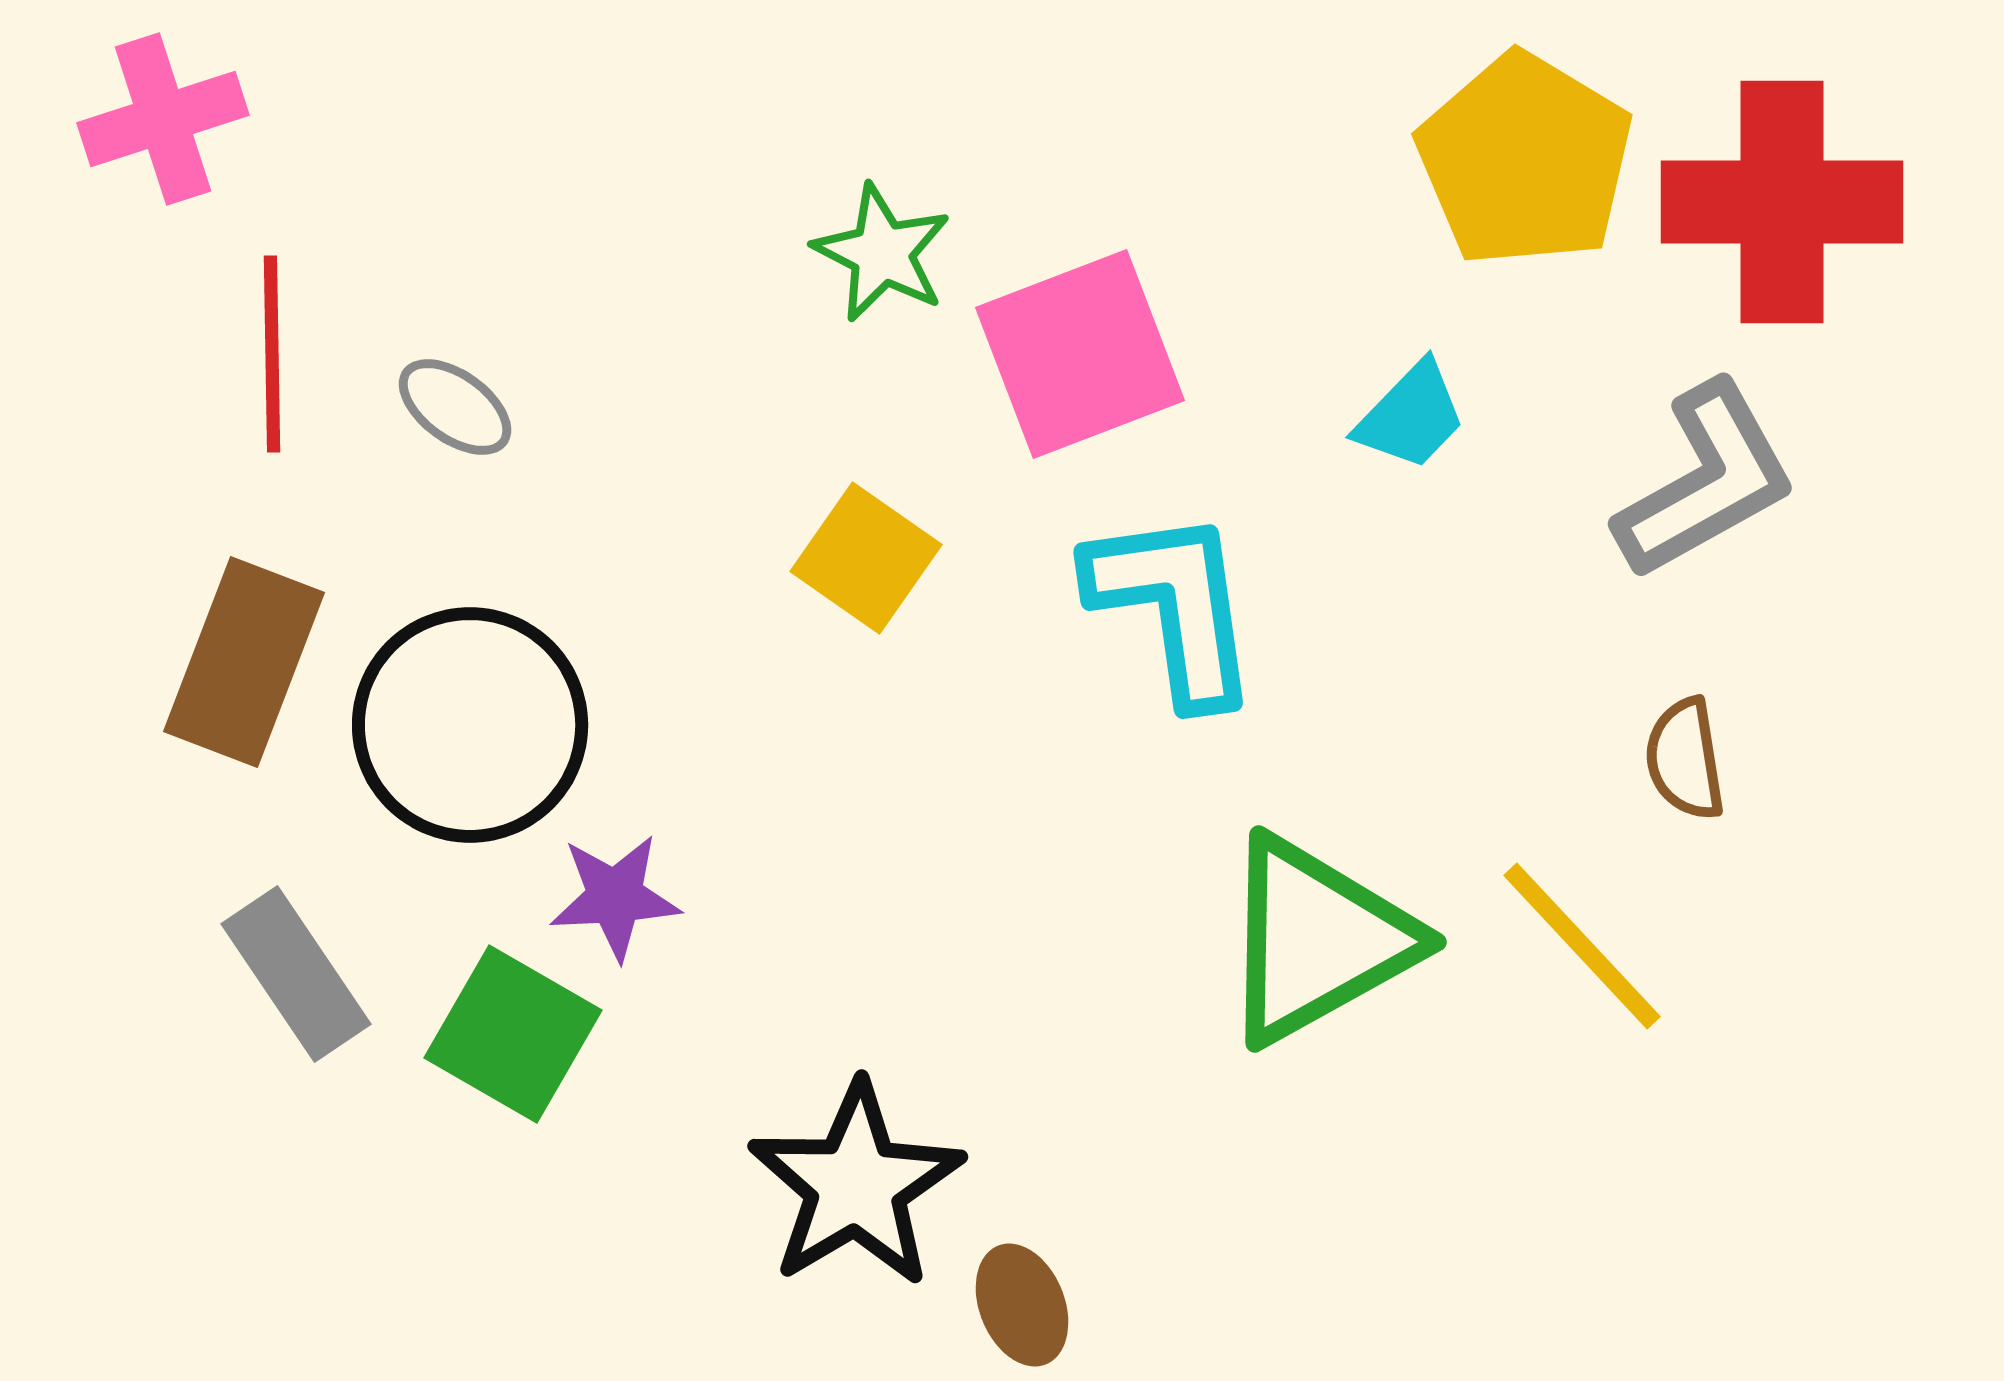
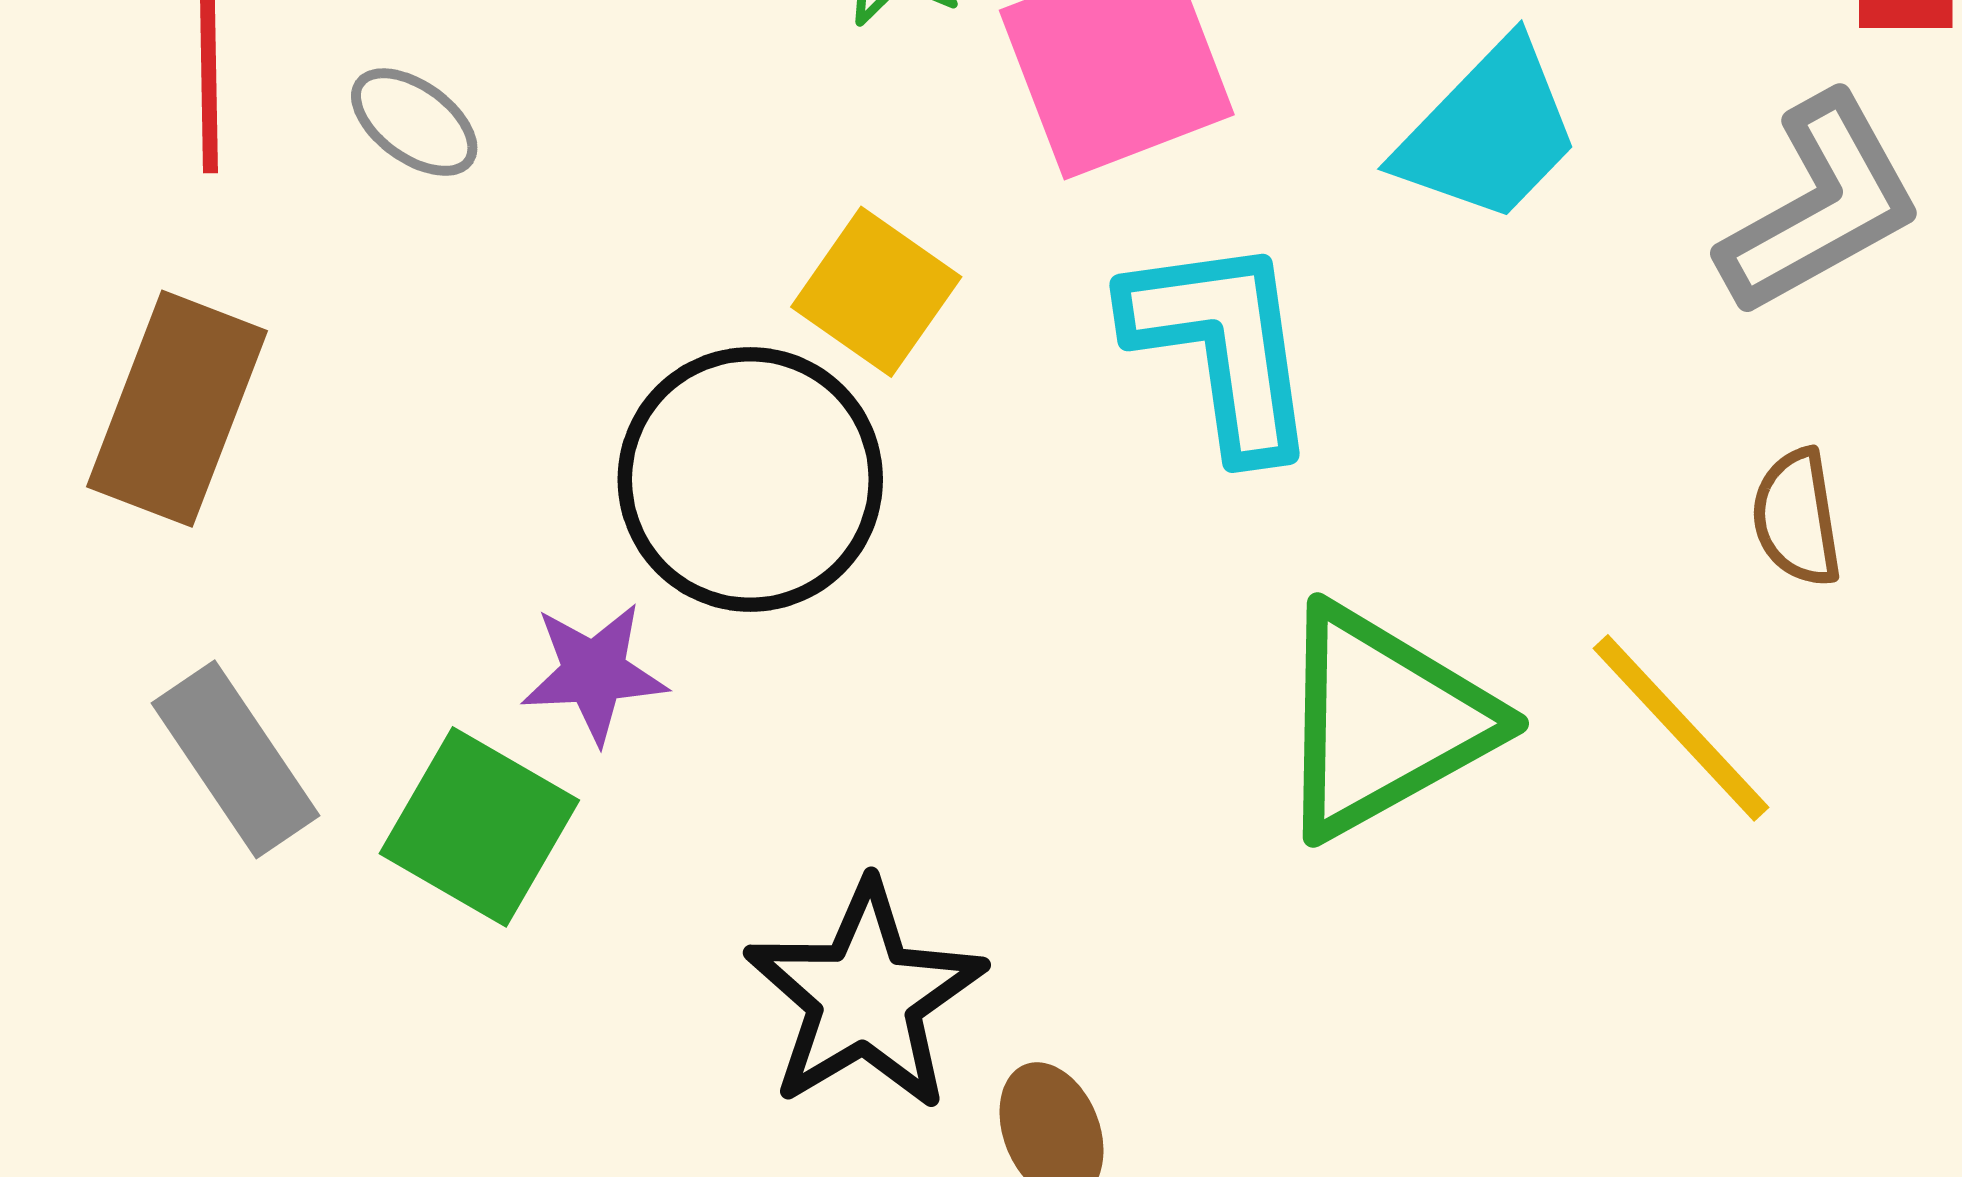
cyan trapezoid: (1411, 416) -> (1489, 132), size x1.5
black circle: (470, 725) -> (750, 479), moved

